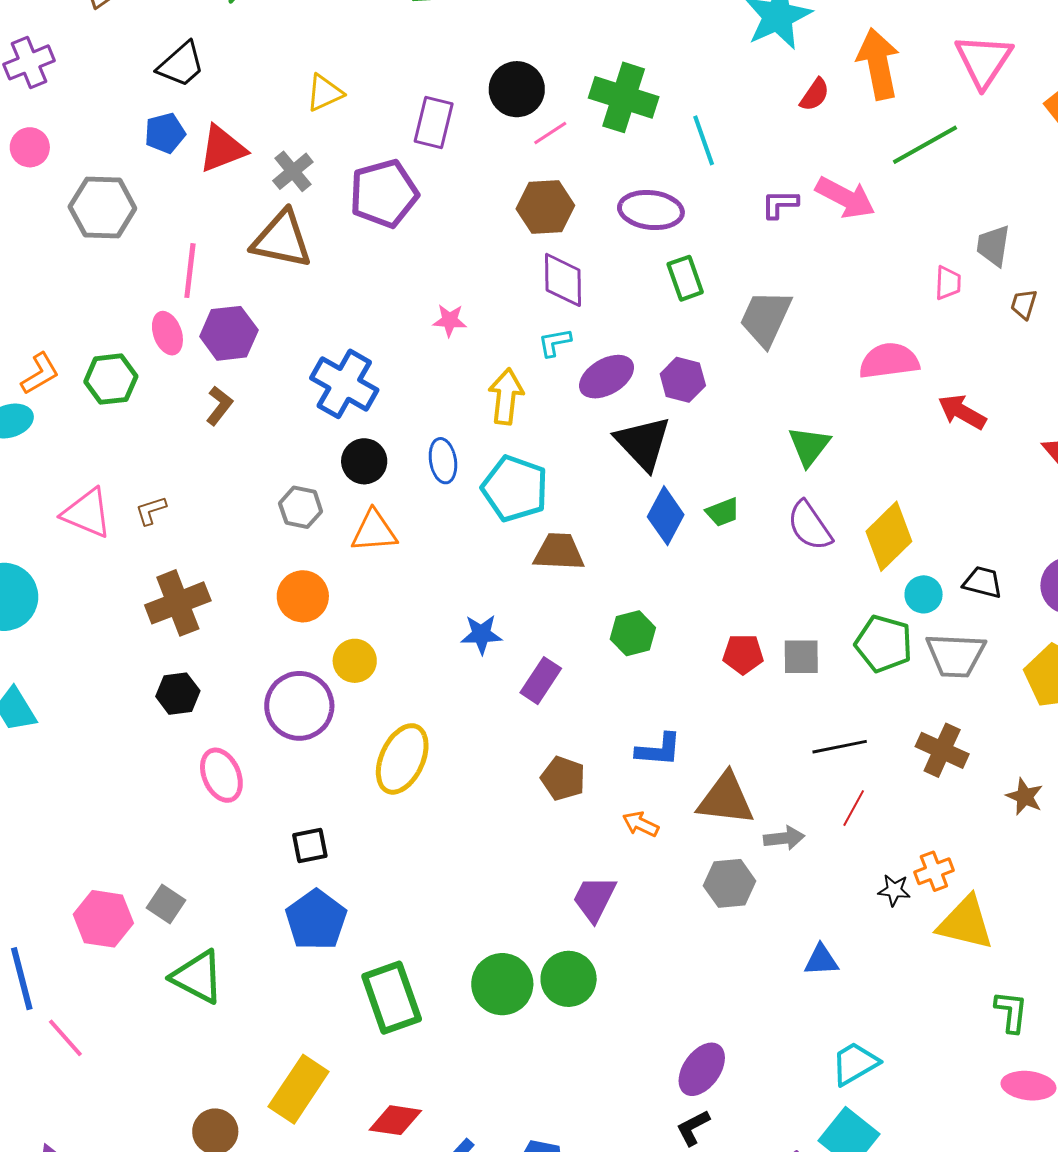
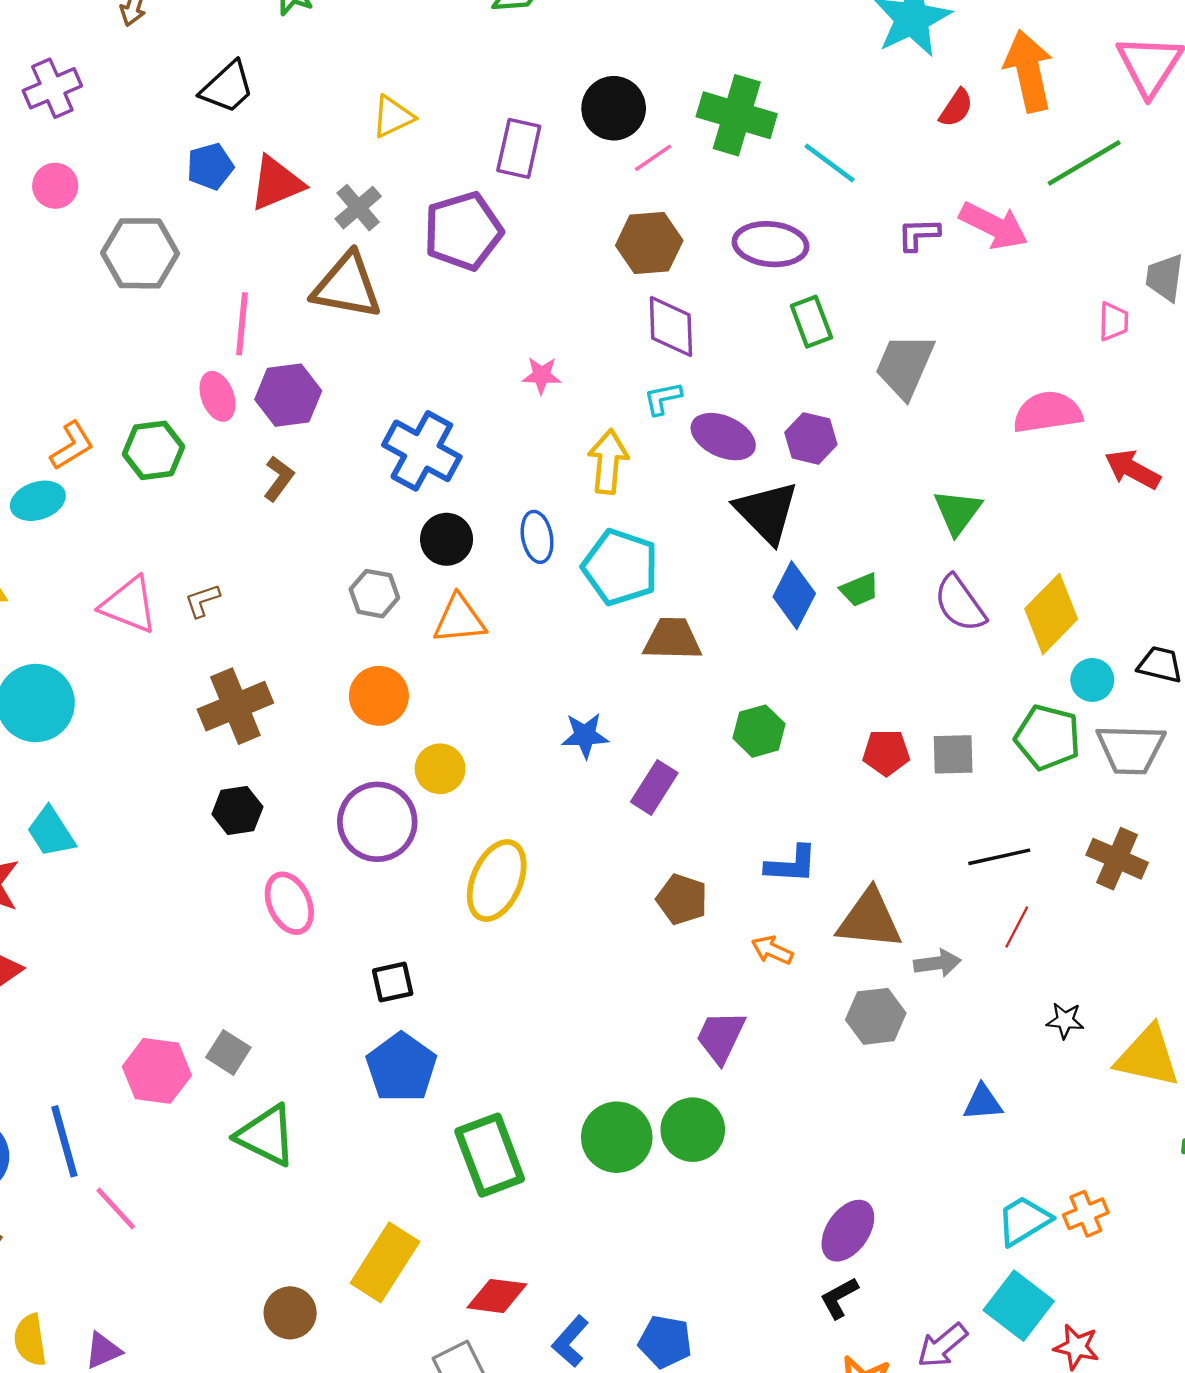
cyan line: (704, 140) -> (830, 163), turned -33
purple ellipse: (607, 377) -> (723, 437), turned 56
orange cross: (934, 871) -> (1086, 1214), moved

